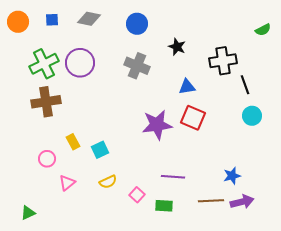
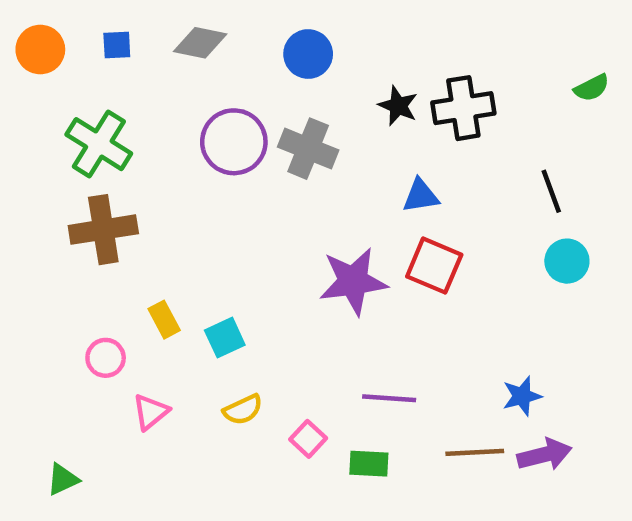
green semicircle: (263, 30) -> (592, 88), moved
black cross: (223, 61) -> (463, 108), moved
purple circle: (80, 63) -> (234, 142), moved
green cross: (44, 64) -> (99, 144), turned -32

